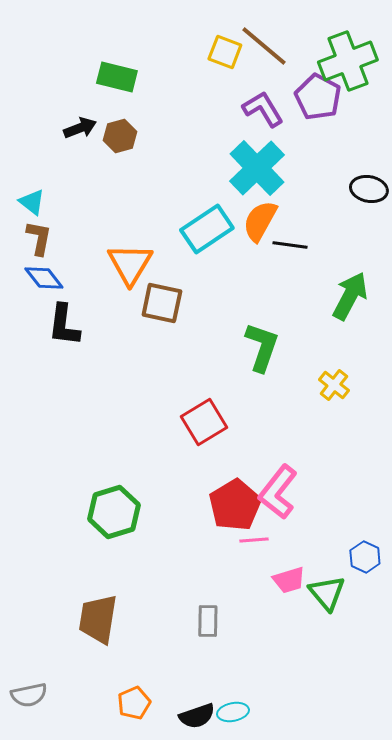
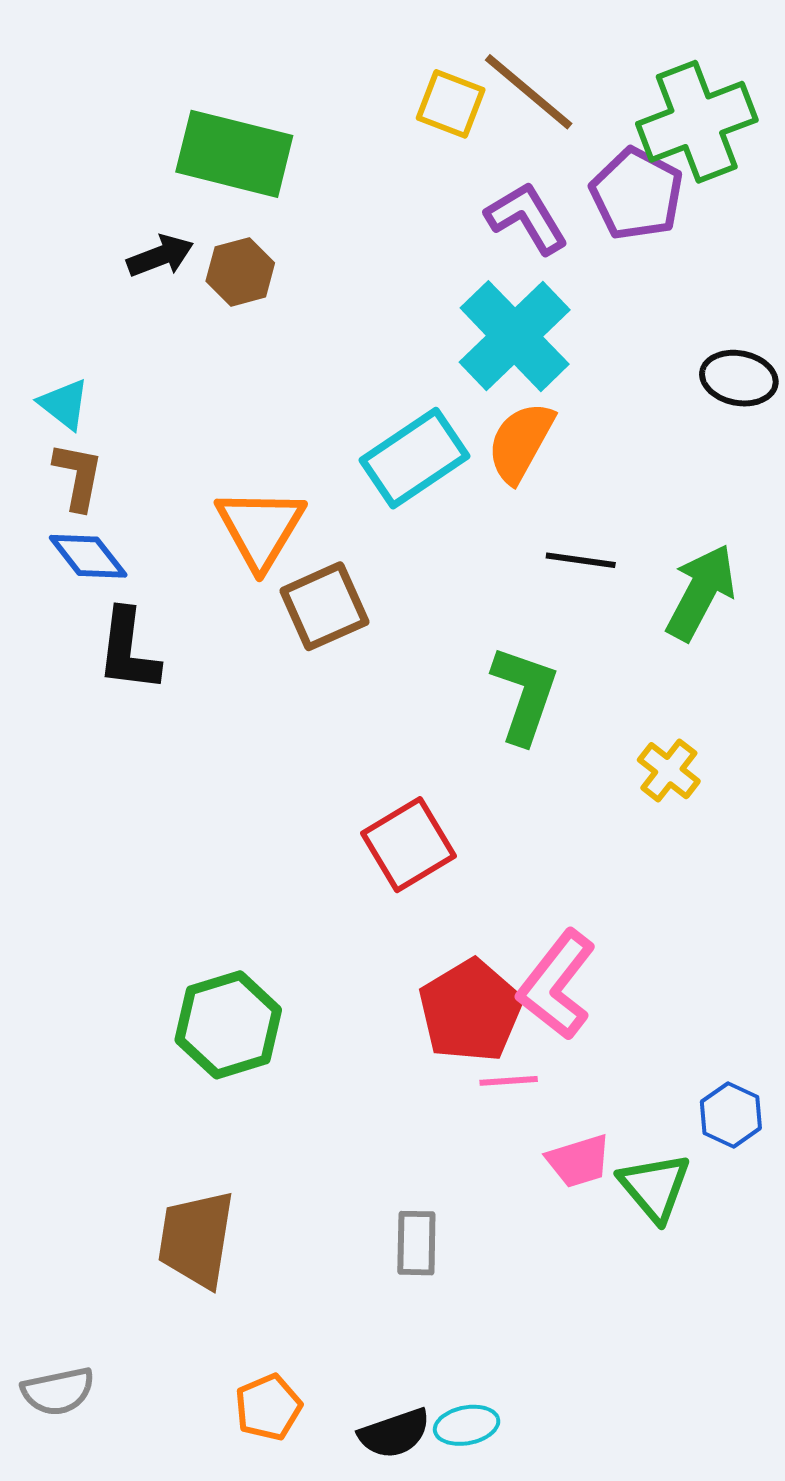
green rectangle: (117, 77) -> (234, 154), size x1.4
black line: (290, 245) -> (581, 560), moved
brown square: (162, 303) -> (324, 606), turned -36

